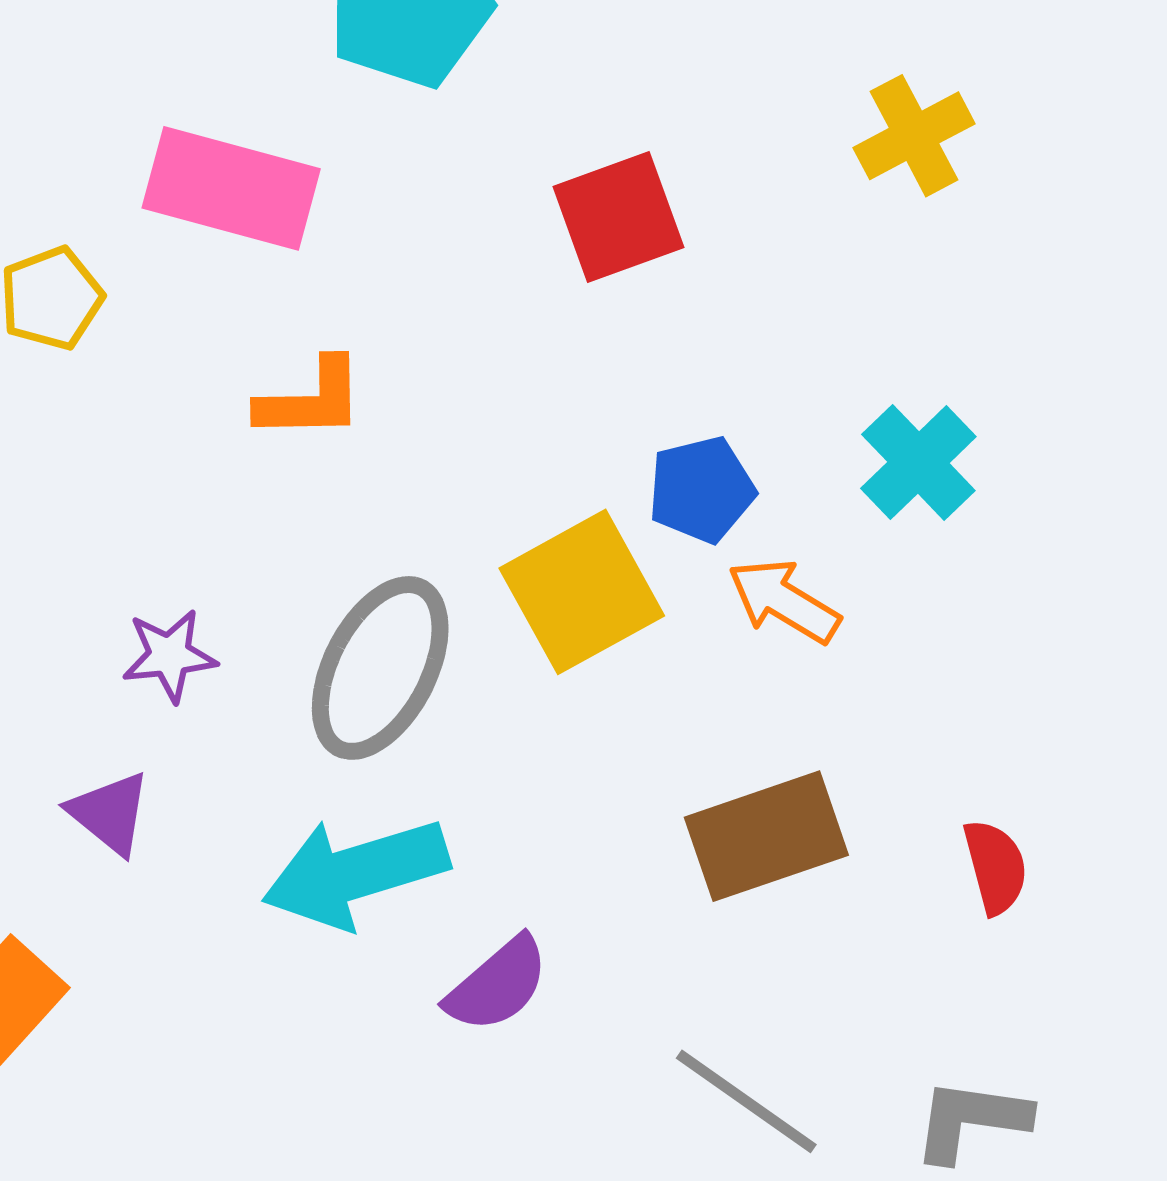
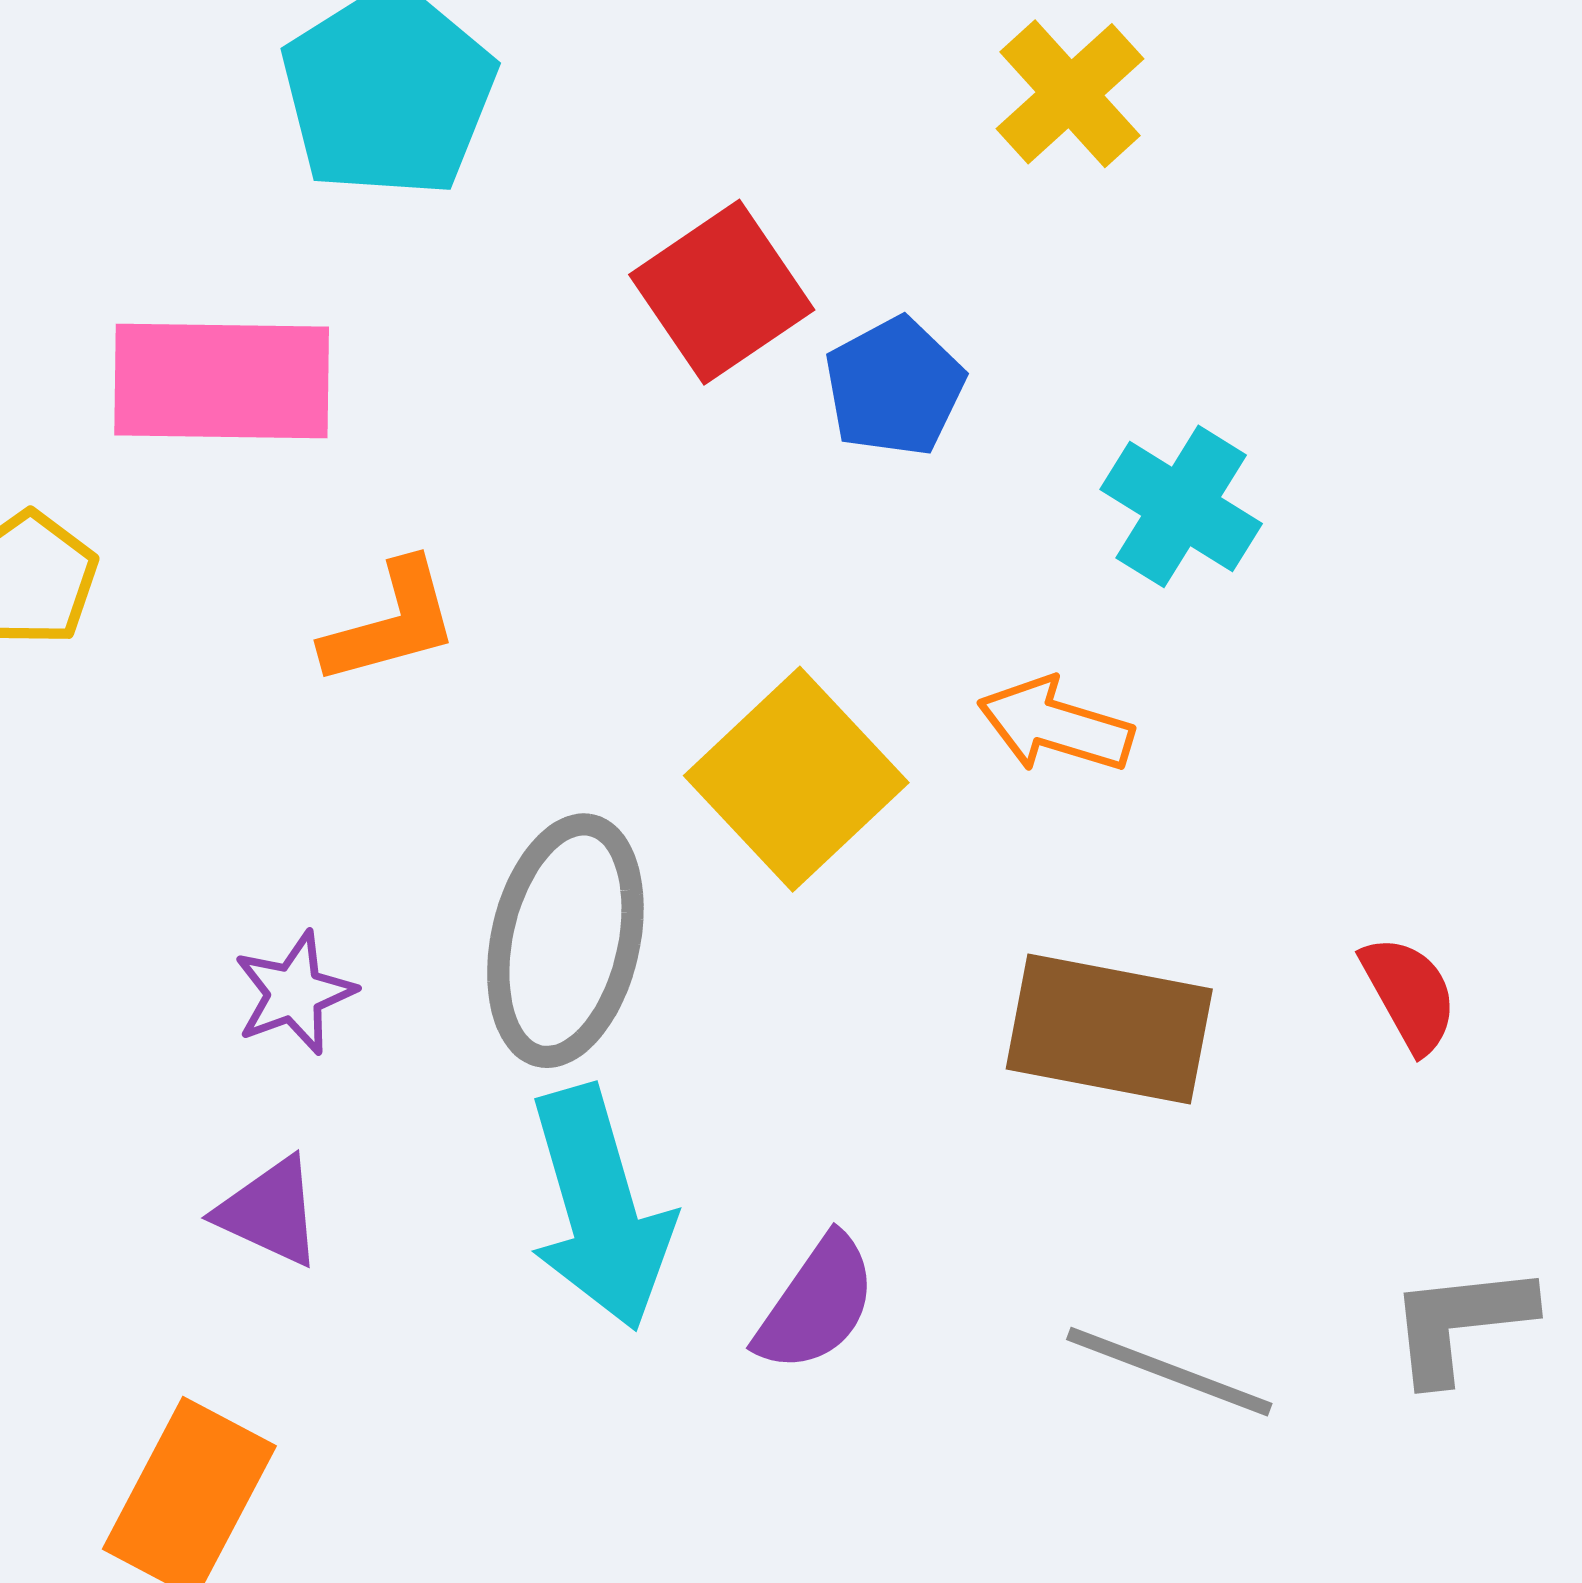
blue pentagon: (701, 490) -> (894, 387), moved
brown rectangle: (766, 836) -> (1109, 1029), turned 44
cyan arrow: (355, 873) -> (600, 1208), turned -75

